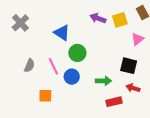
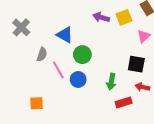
gray semicircle: (29, 66) -> (42, 54), moved
green arrow: (103, 81) -> (111, 82), turned 105
orange square: (45, 96) -> (37, 103), moved

